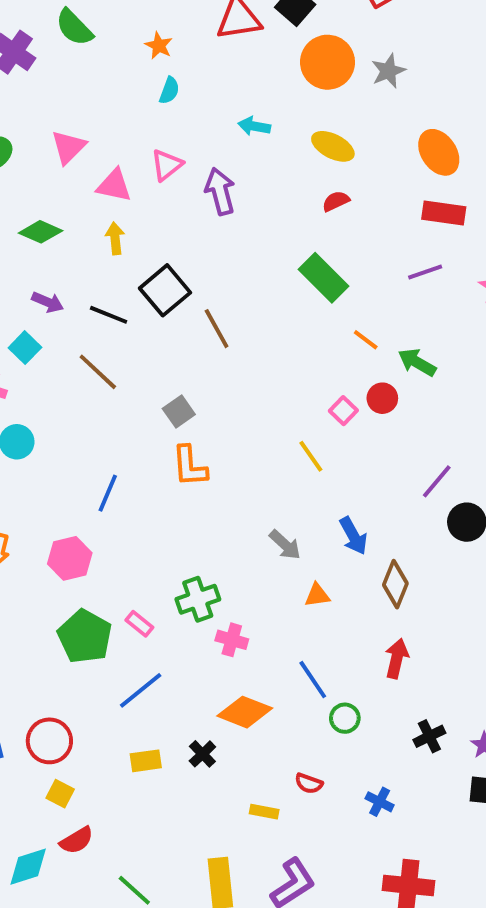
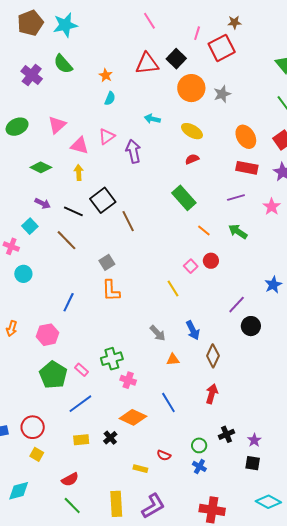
green arrow: (417, 362) -> (238, 232), moved
green circle: (345, 718) -> (199, 445), moved
red semicircle: (77, 840) -> (70, 479), moved

